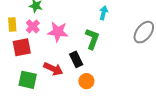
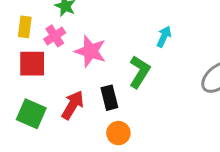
red arrow: (53, 69) -> (73, 105), turned -96

